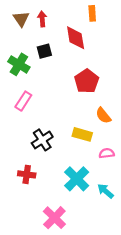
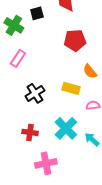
red pentagon: (87, 81) -> (75, 40), turned 30
red cross: (27, 174) -> (30, 132), moved
pink cross: (54, 218) -> (46, 163), turned 35

